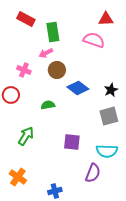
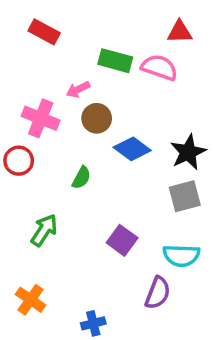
green rectangle: (53, 32) -> (115, 61), moved, turned -66
pink cross: (24, 70) -> (41, 118), size x1.5
black star: (111, 90) -> (188, 152), size x1.5
green semicircle: (48, 105) -> (81, 178), turned 128
purple square: (72, 142) -> (122, 240), turned 30

